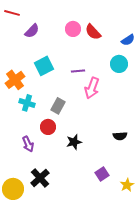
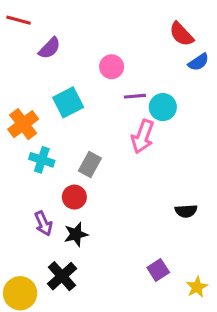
pink circle: (73, 29) -> (112, 67), moved
red semicircle: (93, 32) -> (181, 34), moved
cyan circle: (119, 64) -> (163, 107), moved
purple line: (78, 71) -> (135, 96), moved
black star: (74, 142) -> (76, 234), moved

